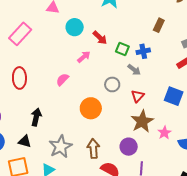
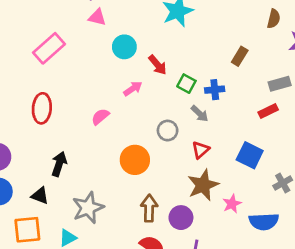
brown arrow: (93, 148) -> (149, 208), moved

